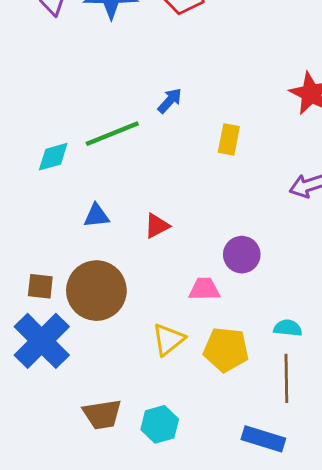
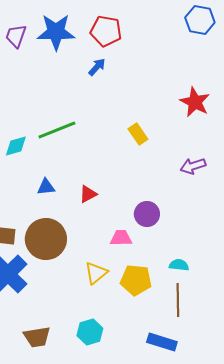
blue arrow: (170, 101) -> (97, 67), moved
yellow rectangle: (229, 139) -> (138, 134), turned -45
brown trapezoid: (102, 414) -> (37, 337), moved

